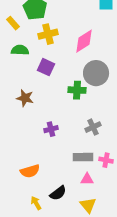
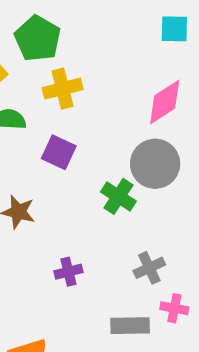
pink diamond: (84, 41) -> (165, 102), moved
green cross: (77, 90) -> (118, 196), turned 30
pink cross: (106, 160) -> (174, 308), moved

